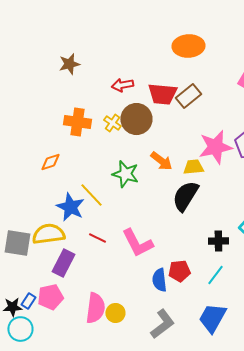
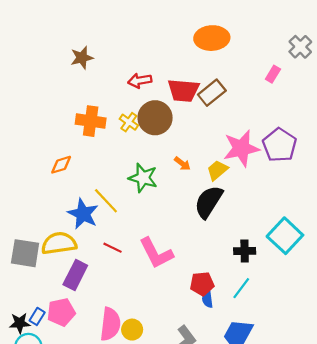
orange arrow: (161, 161) -> (182, 164), size x0.7
yellow trapezoid: (193, 167) -> (217, 170), turned -35
blue semicircle: (159, 280) -> (207, 299), moved, size x0.7

